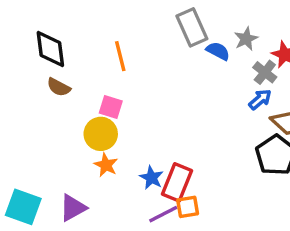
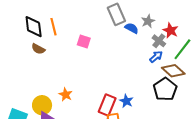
orange line: (120, 56) -> (54, 27), moved
pink square: (111, 107) -> (84, 41), moved
yellow circle: (101, 134) -> (42, 105), moved
blue star: (151, 178) -> (126, 101), moved

